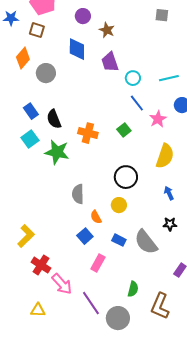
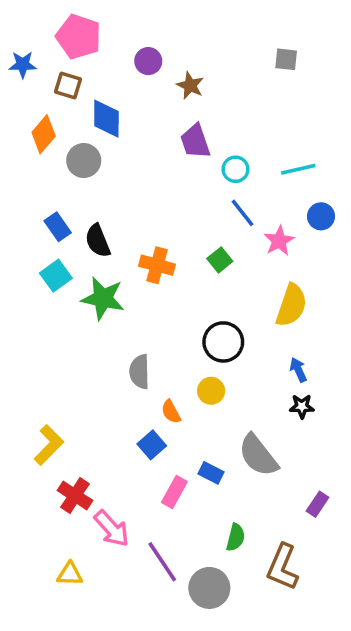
blue diamond: (77, 49) -> (106, 119), moved
black star: (170, 224) -> (302, 406), moved
blue rectangle: (119, 240) -> (211, 473), moved

